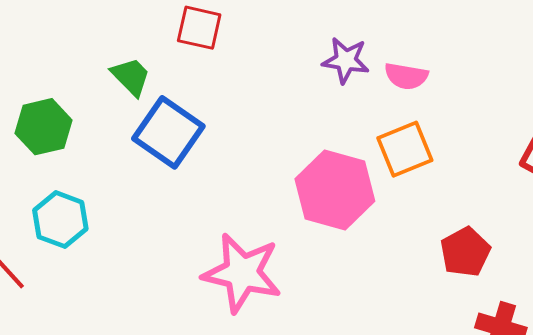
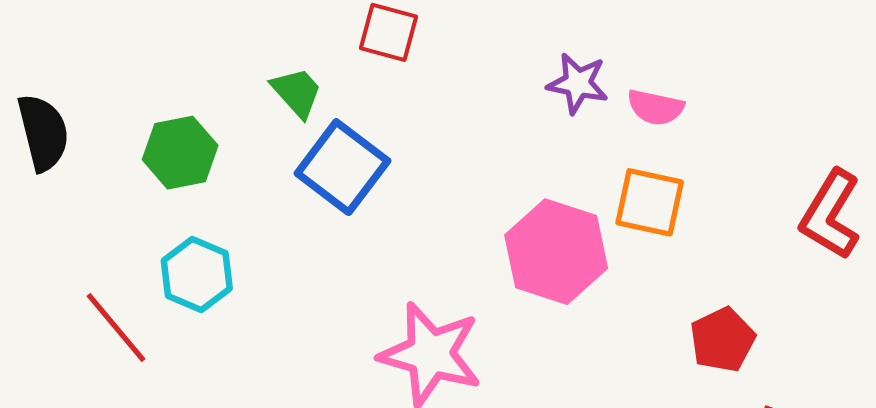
orange square: (405, 149) -> (650, 202), turned 32

